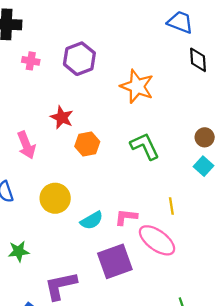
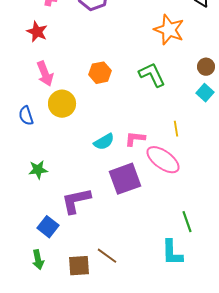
orange star: (137, 86) -> (169, 30), moved
red star: (62, 117) -> (37, 32), moved
yellow circle: (55, 198) -> (62, 104), moved

